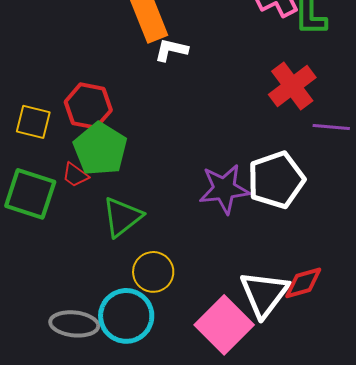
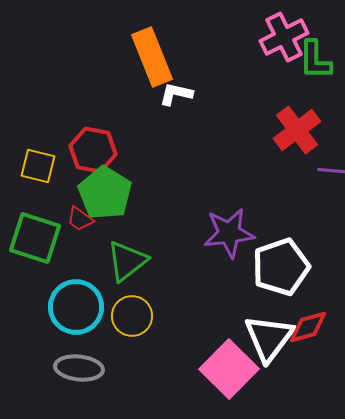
white pentagon: (276, 180) -> (281, 267), moved
yellow circle: (153, 272) -> (132, 316), moved
cyan circle: (126, 316) -> (76, 307), moved

